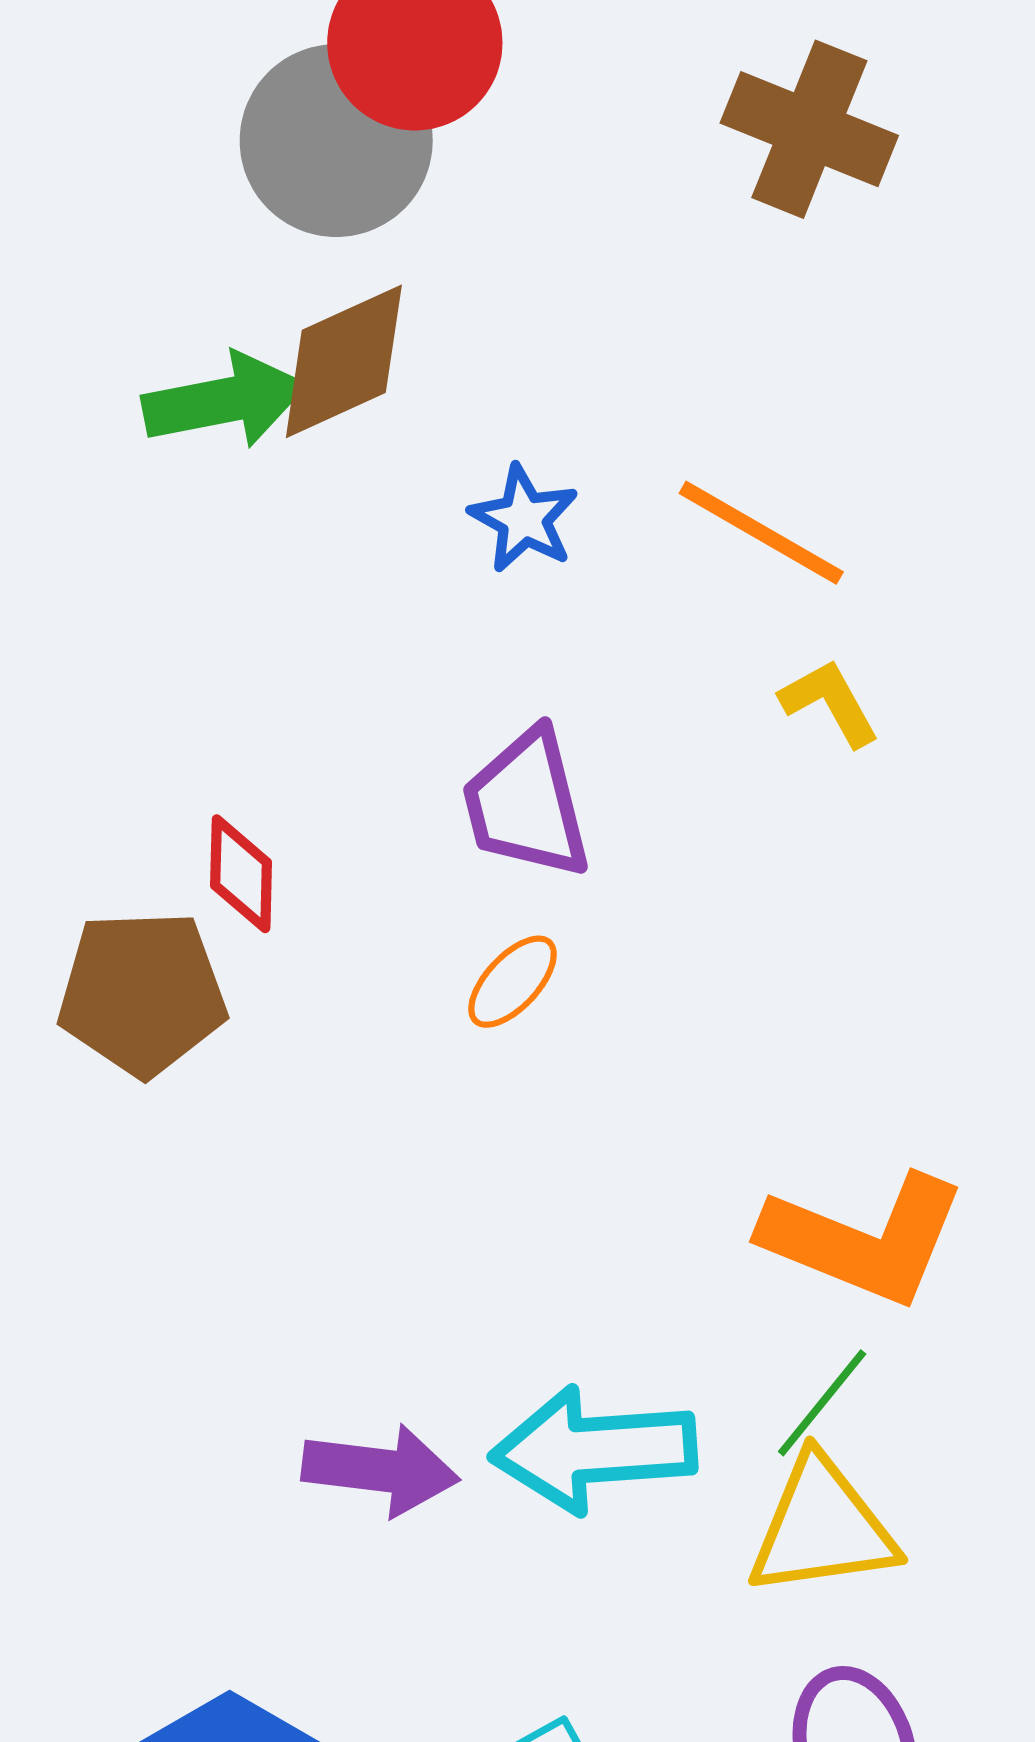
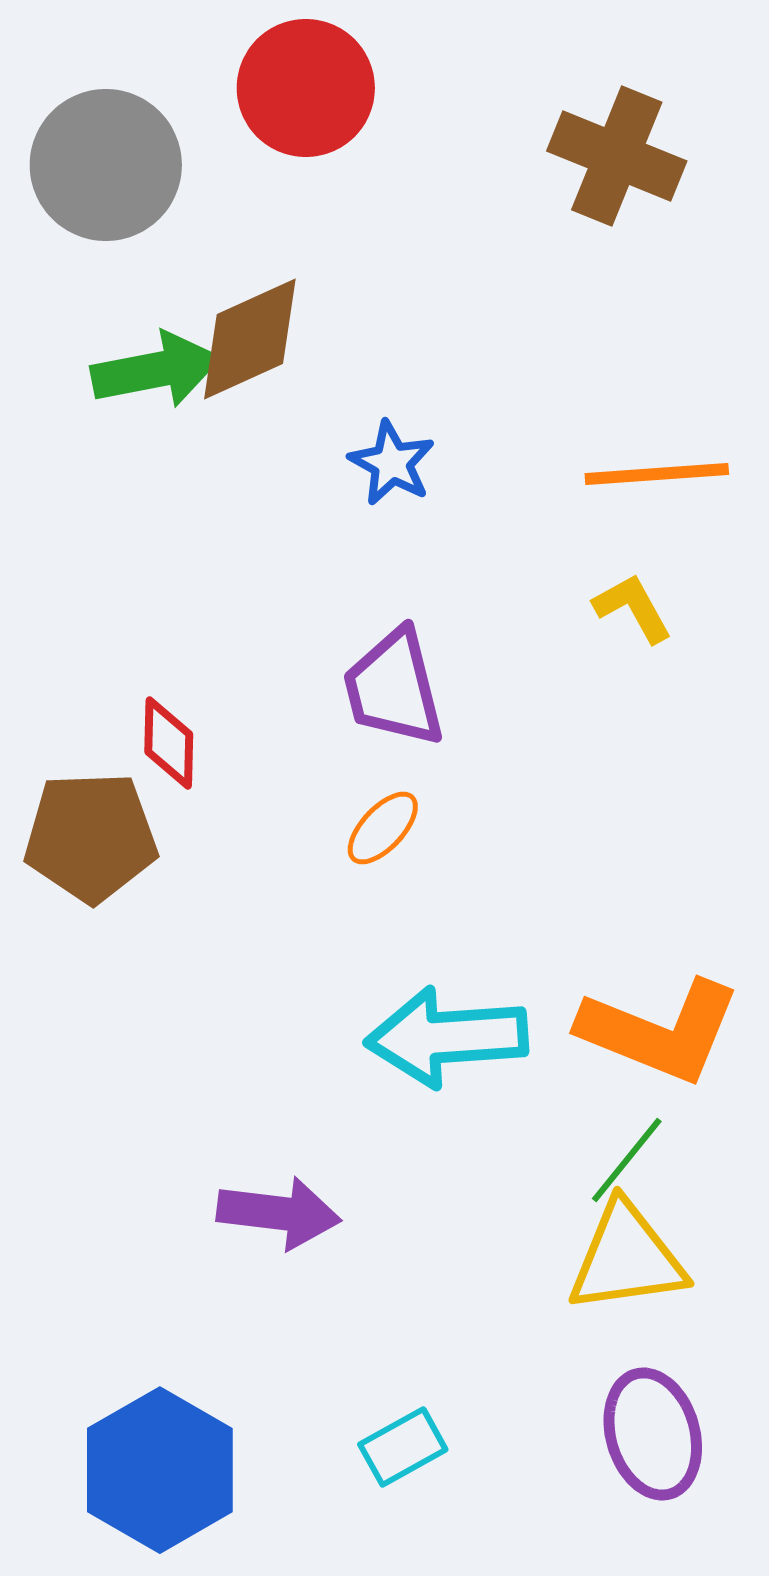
gray circle: (336, 141) -> (106, 165), moved
orange line: (761, 533) -> (657, 474), moved, turned -34
cyan arrow: (594, 1450) -> (447, 1037), moved

